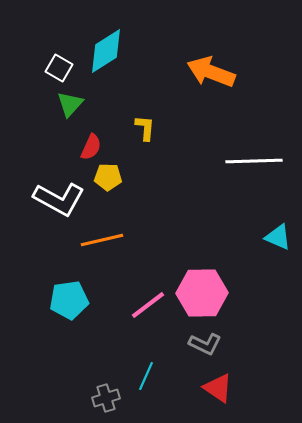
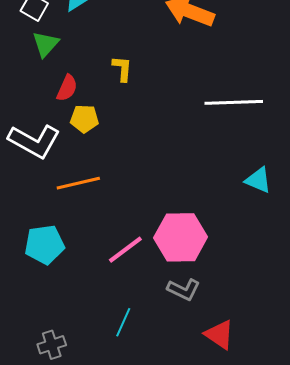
red triangle: (218, 388) -> (219, 335), moved
gray cross: (106, 398) -> (52, 345), moved

